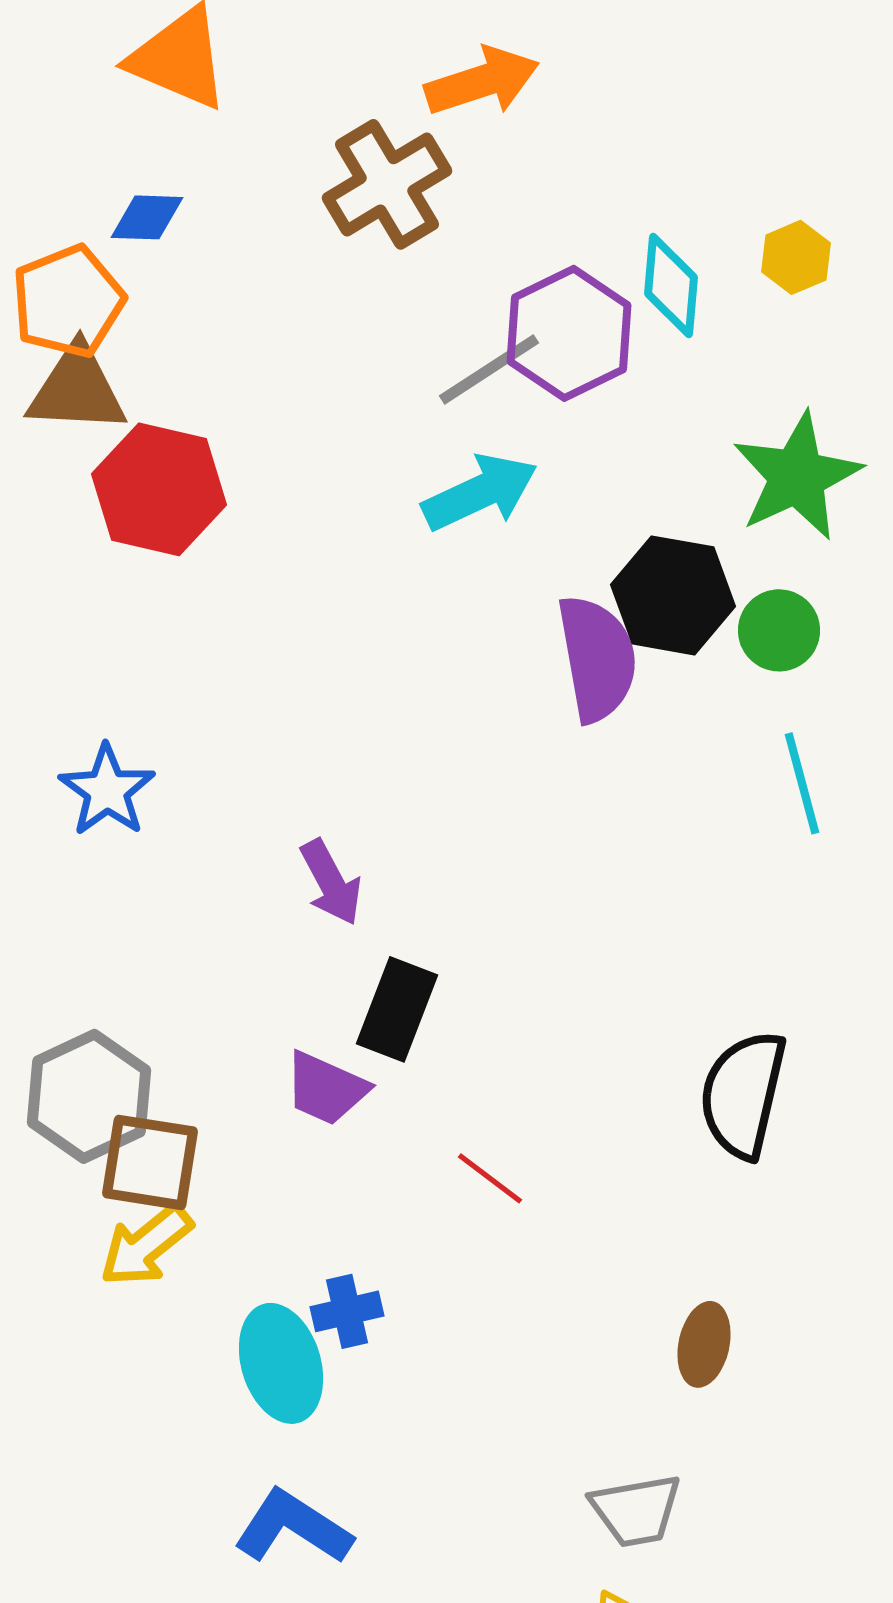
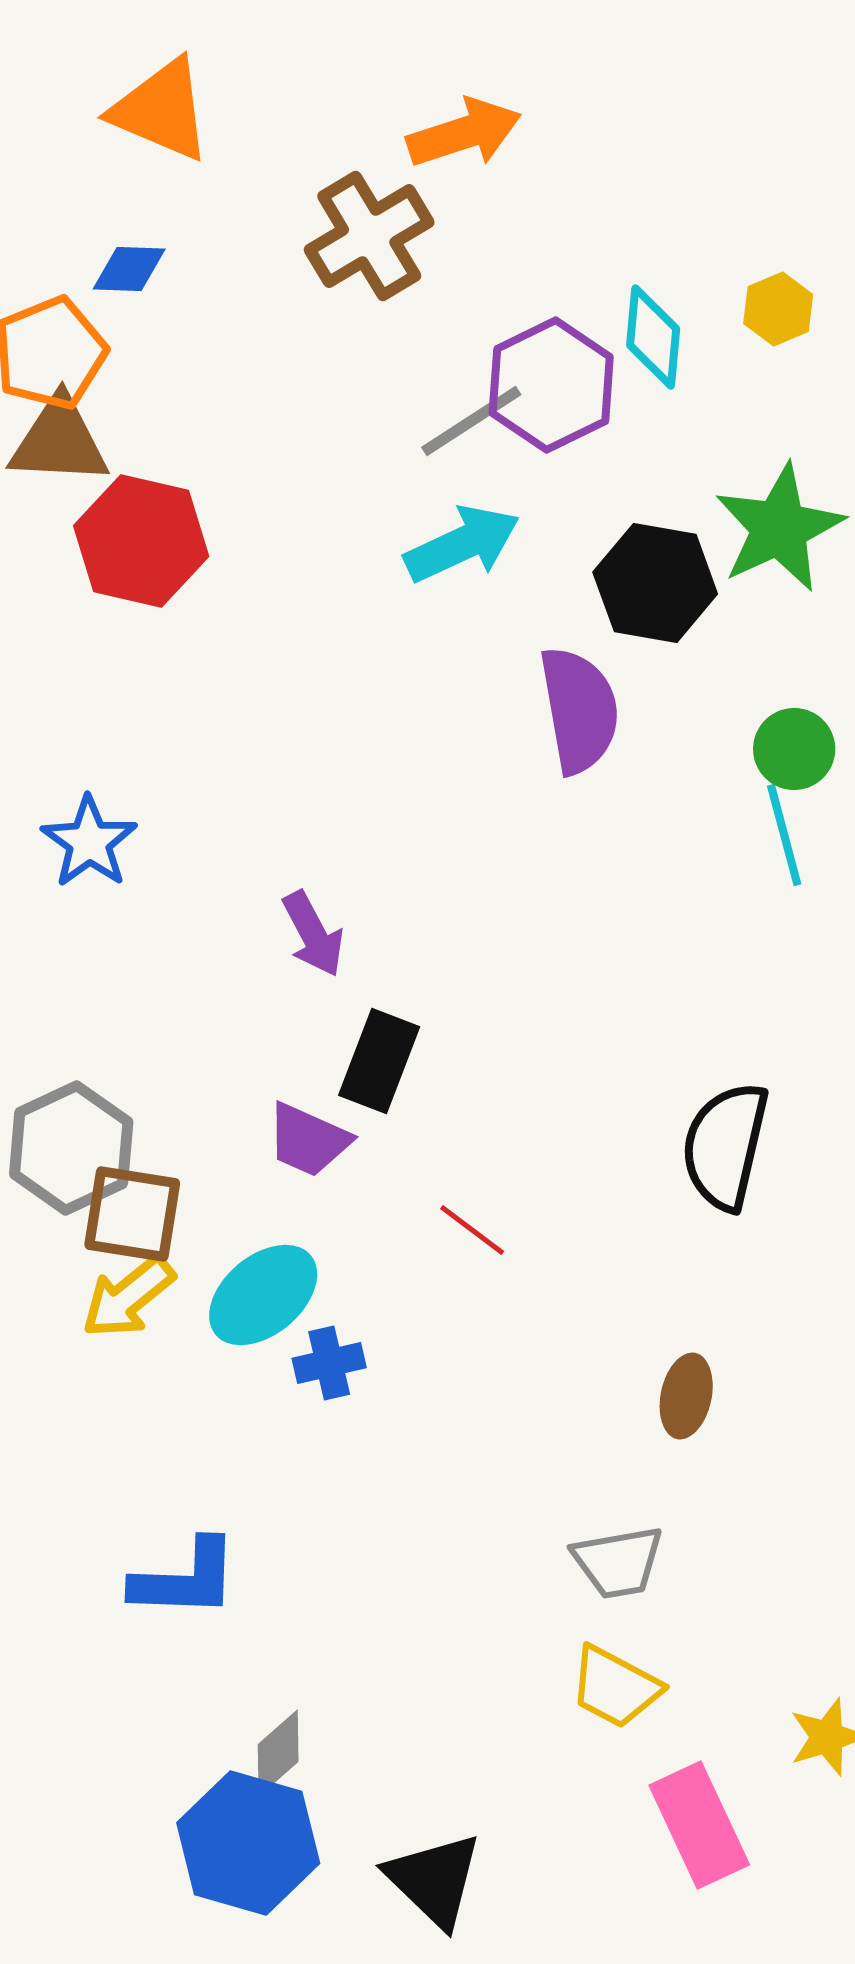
black hexagon: (673, 595) -> (655, 583), moved
green circle: (779, 630) -> (794, 749), moved
cyan ellipse: (281, 1363) -> (263, 1295), moved, turned 67
blue L-shape: (293, 1527) -> (185, 1579), moved, turned 149

